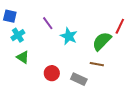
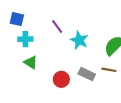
cyan cross: (18, 35) -> (25, 39), turned 32
gray rectangle: (79, 79) -> (87, 74), moved

